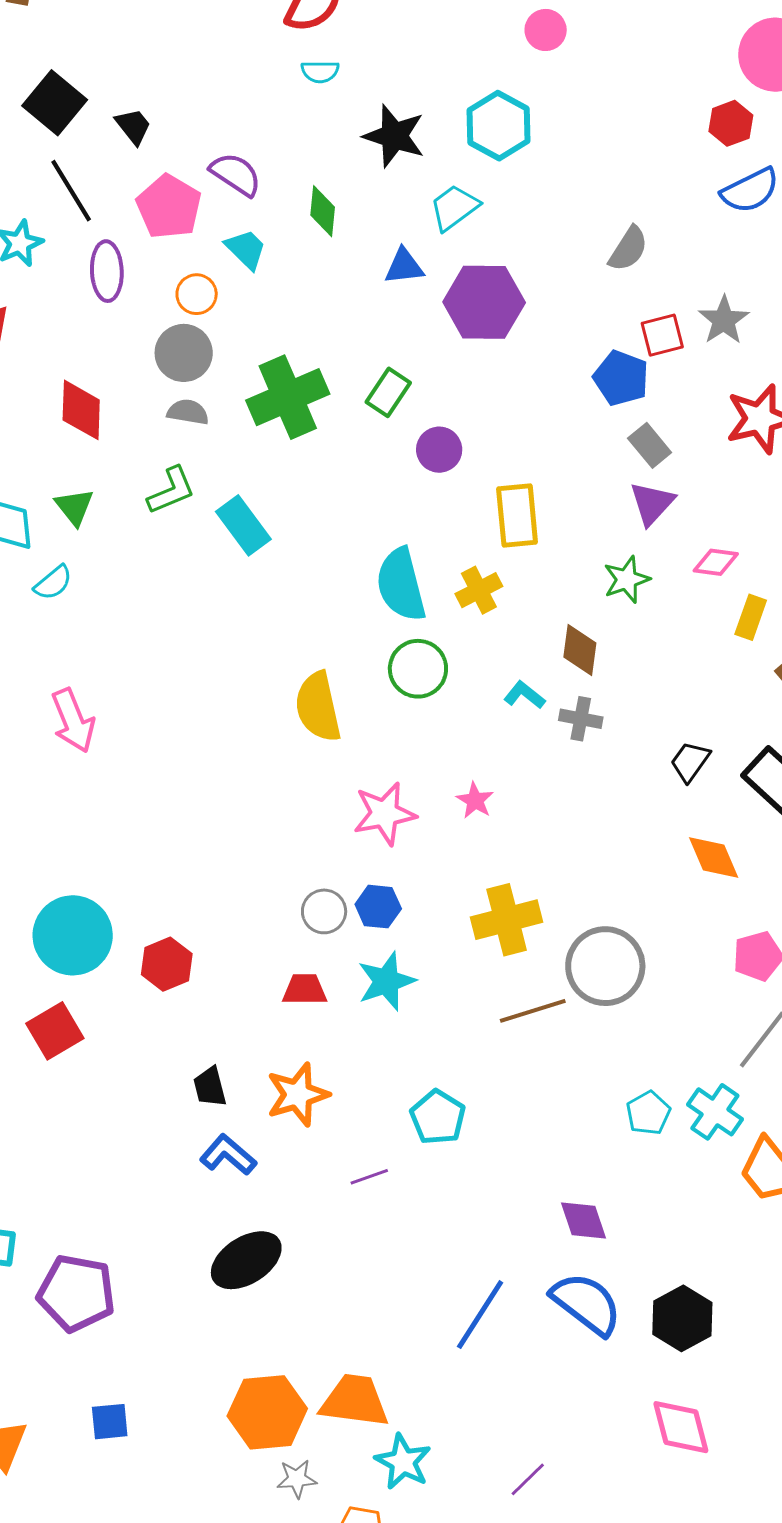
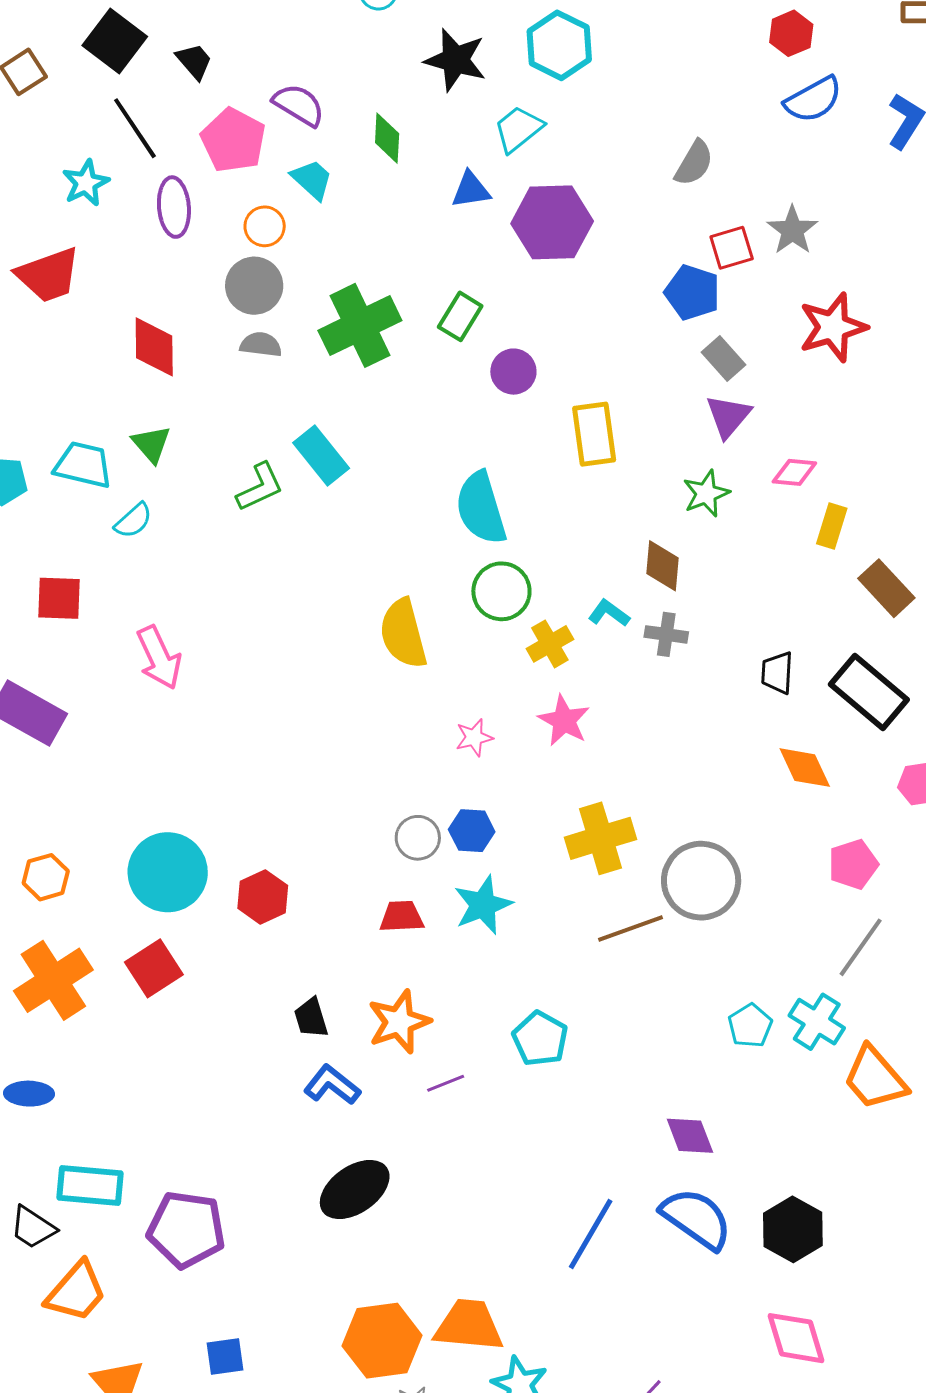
green L-shape: (171, 491) -> (260, 487), moved
yellow cross: (479, 590) -> (550, 644), moved
black trapezoid: (690, 762) -> (777, 673), turned -30
pink star: (475, 800) -> (564, 721), size x1.4
pink star: (385, 814) -> (474, 737), size x0.6
purple line: (369, 1177) -> (446, 1083), moved

